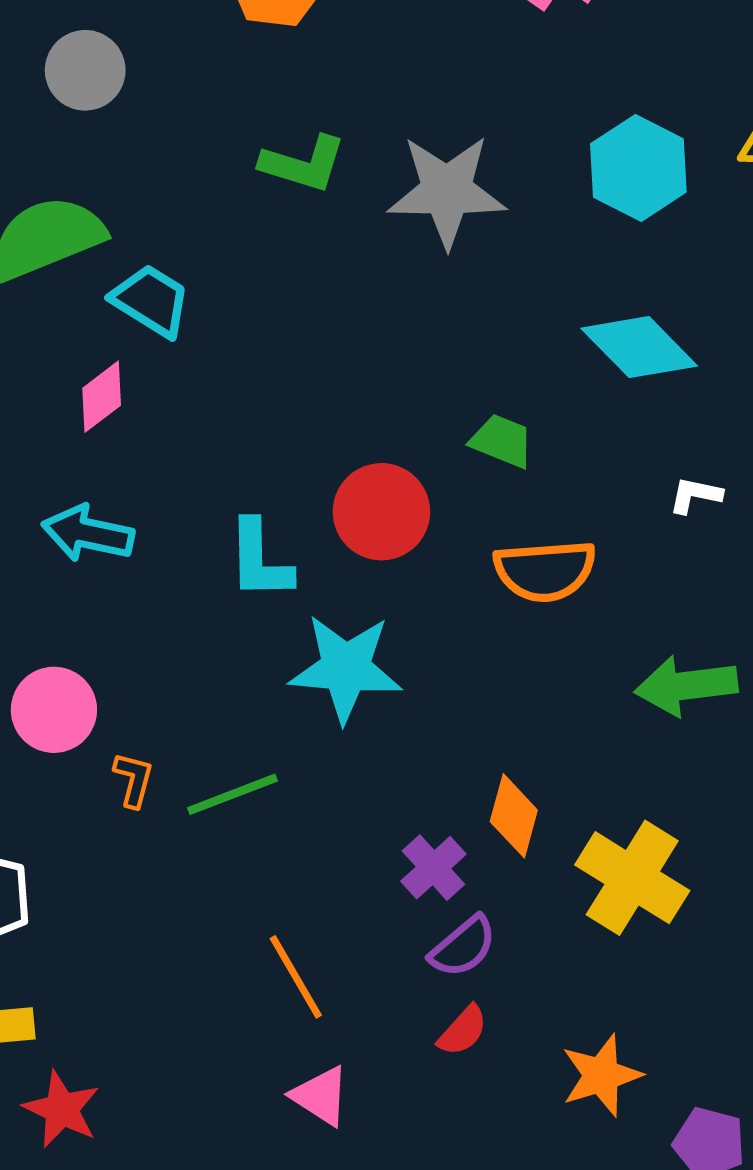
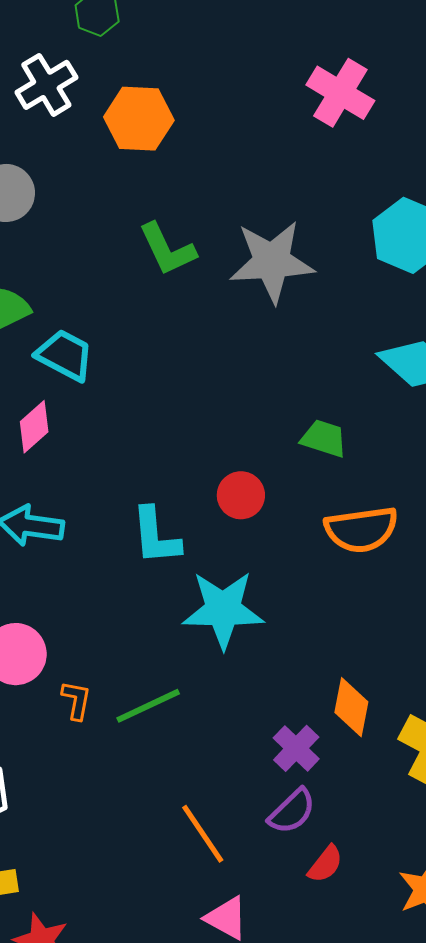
green L-shape: (303, 164) -> (167, 249), turned 52
red circle: (381, 512) -> (241, 495), size x0.7
purple semicircle: (463, 947) -> (292, 811), moved

